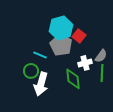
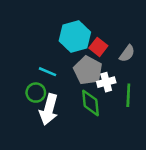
gray pentagon: (61, 45) -> (88, 70), moved
gray semicircle: (101, 56) -> (127, 53), moved

